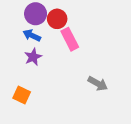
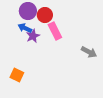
purple star: (33, 57) -> (33, 36), moved
gray arrow: (98, 84) -> (89, 52), moved

